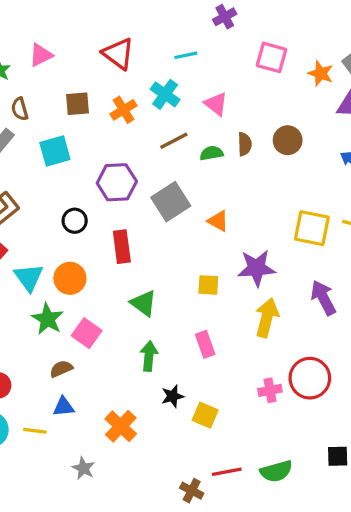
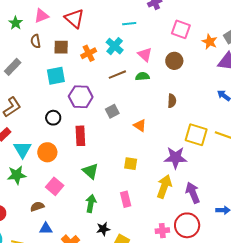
red triangle: (118, 54) -> (74, 18), moved
brown semicircle: (20, 109) -> (36, 41), moved
brown circle: (288, 140) -> (174, 61), moved
brown semicircle: (245, 144) -> (172, 101), moved
cyan square: (55, 151) -> (56, 76), moved
green semicircle: (211, 153) -> (142, 76), moved
gray square: (171, 202) -> (112, 111), size x0.6
purple star: (256, 268) -> (176, 158), moved
purple arrow: (323, 298) -> (193, 193), moved
green star: (48, 319) -> (17, 175), moved, turned 30
blue triangle: (64, 407) -> (46, 229), moved

